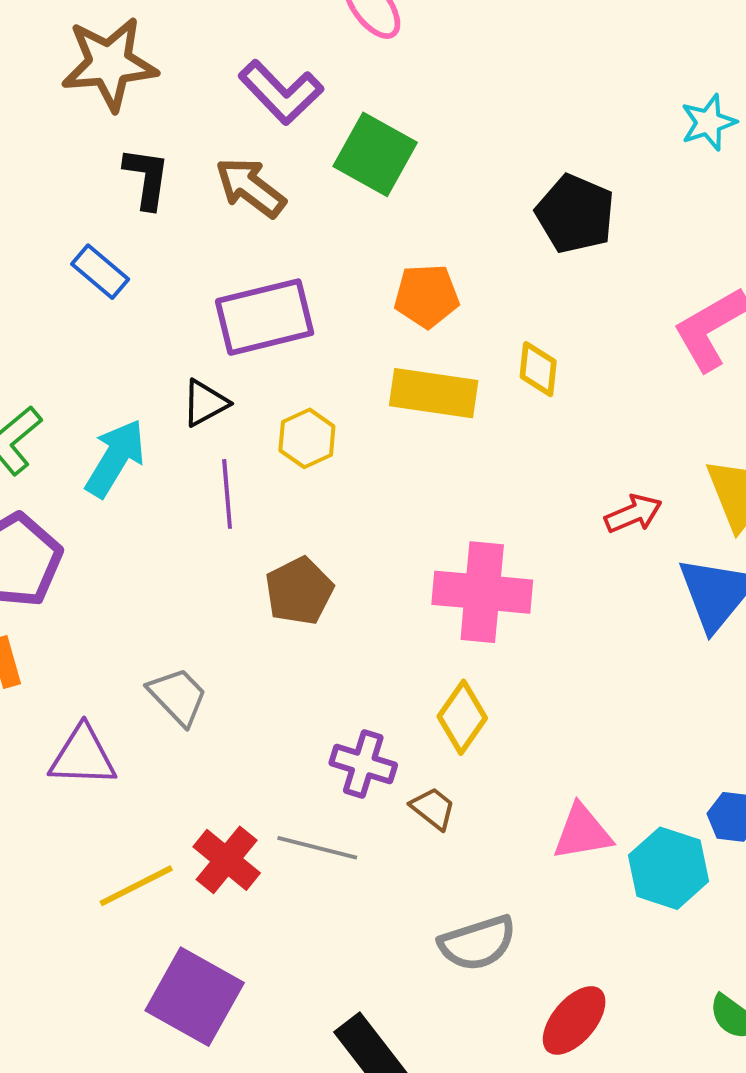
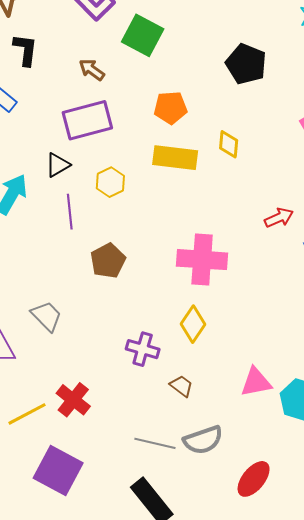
brown arrow: (250, 187) -> (92, 70), moved, size x0.7
brown trapezoid: (433, 808) -> (181, 386), moved
gray line: (317, 848) -> (155, 443), moved

